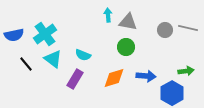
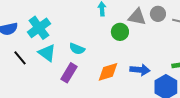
gray triangle: (128, 22) -> (137, 17), moved
gray circle: (165, 30) -> (158, 14), moved
green circle: (126, 47) -> (120, 32), moved

